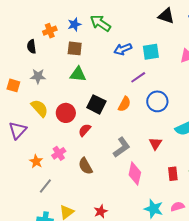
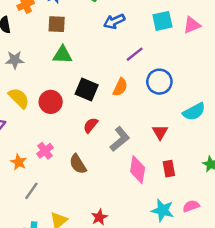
cyan square: (151, 52) -> (162, 21), moved
red semicircle: (85, 130) -> (91, 125), moved
red rectangle: (173, 174) -> (169, 169), moved

